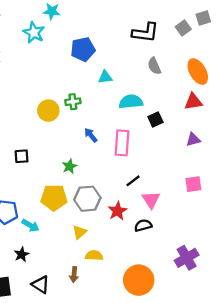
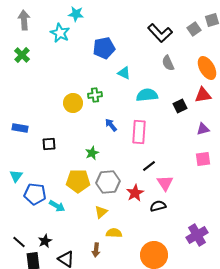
black L-shape: (145, 33) -> (160, 33), turned 40
cyan triangle: (105, 77) -> (124, 73), turned 32
black square: (155, 119) -> (180, 106), moved
pink square: (193, 184) -> (203, 159), moved
black star: (22, 254) -> (45, 241), moved

